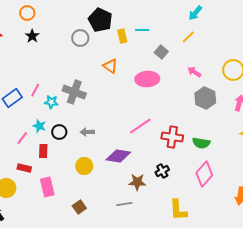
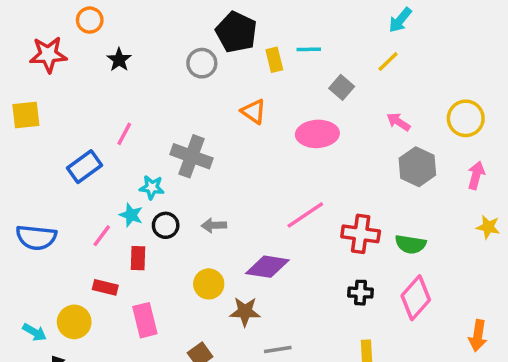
orange circle: (27, 13) -> (90, 20), moved
pink line: (35, 90) -> (124, 134), moved
cyan star: (51, 102) -> (152, 187), moved
black cross: (162, 171) -> (361, 293), moved, turned 32
brown star: (137, 182) -> (245, 312), moved

